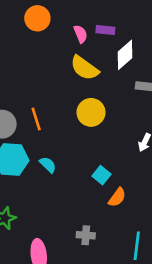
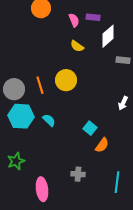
yellow semicircle: (84, 68) -> (77, 46), size x0.6
yellow circle: (91, 112) -> (66, 80), moved

